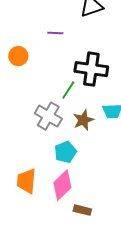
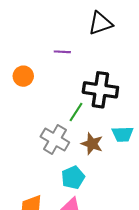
brown star: (83, 120) -> (92, 144), turned -30

